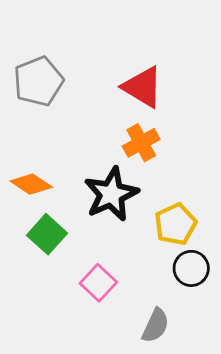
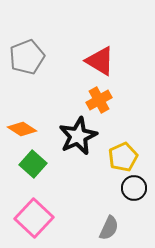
pink square: (98, 283) -> (34, 218), moved, size x1.5

